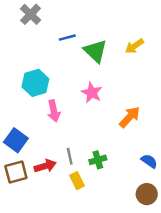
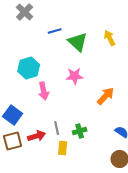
yellow arrow: (134, 46) -> (110, 38), turned 98
pink star: (92, 93) -> (75, 76), turned -30
yellow rectangle: (77, 181) -> (63, 148), turned 32

